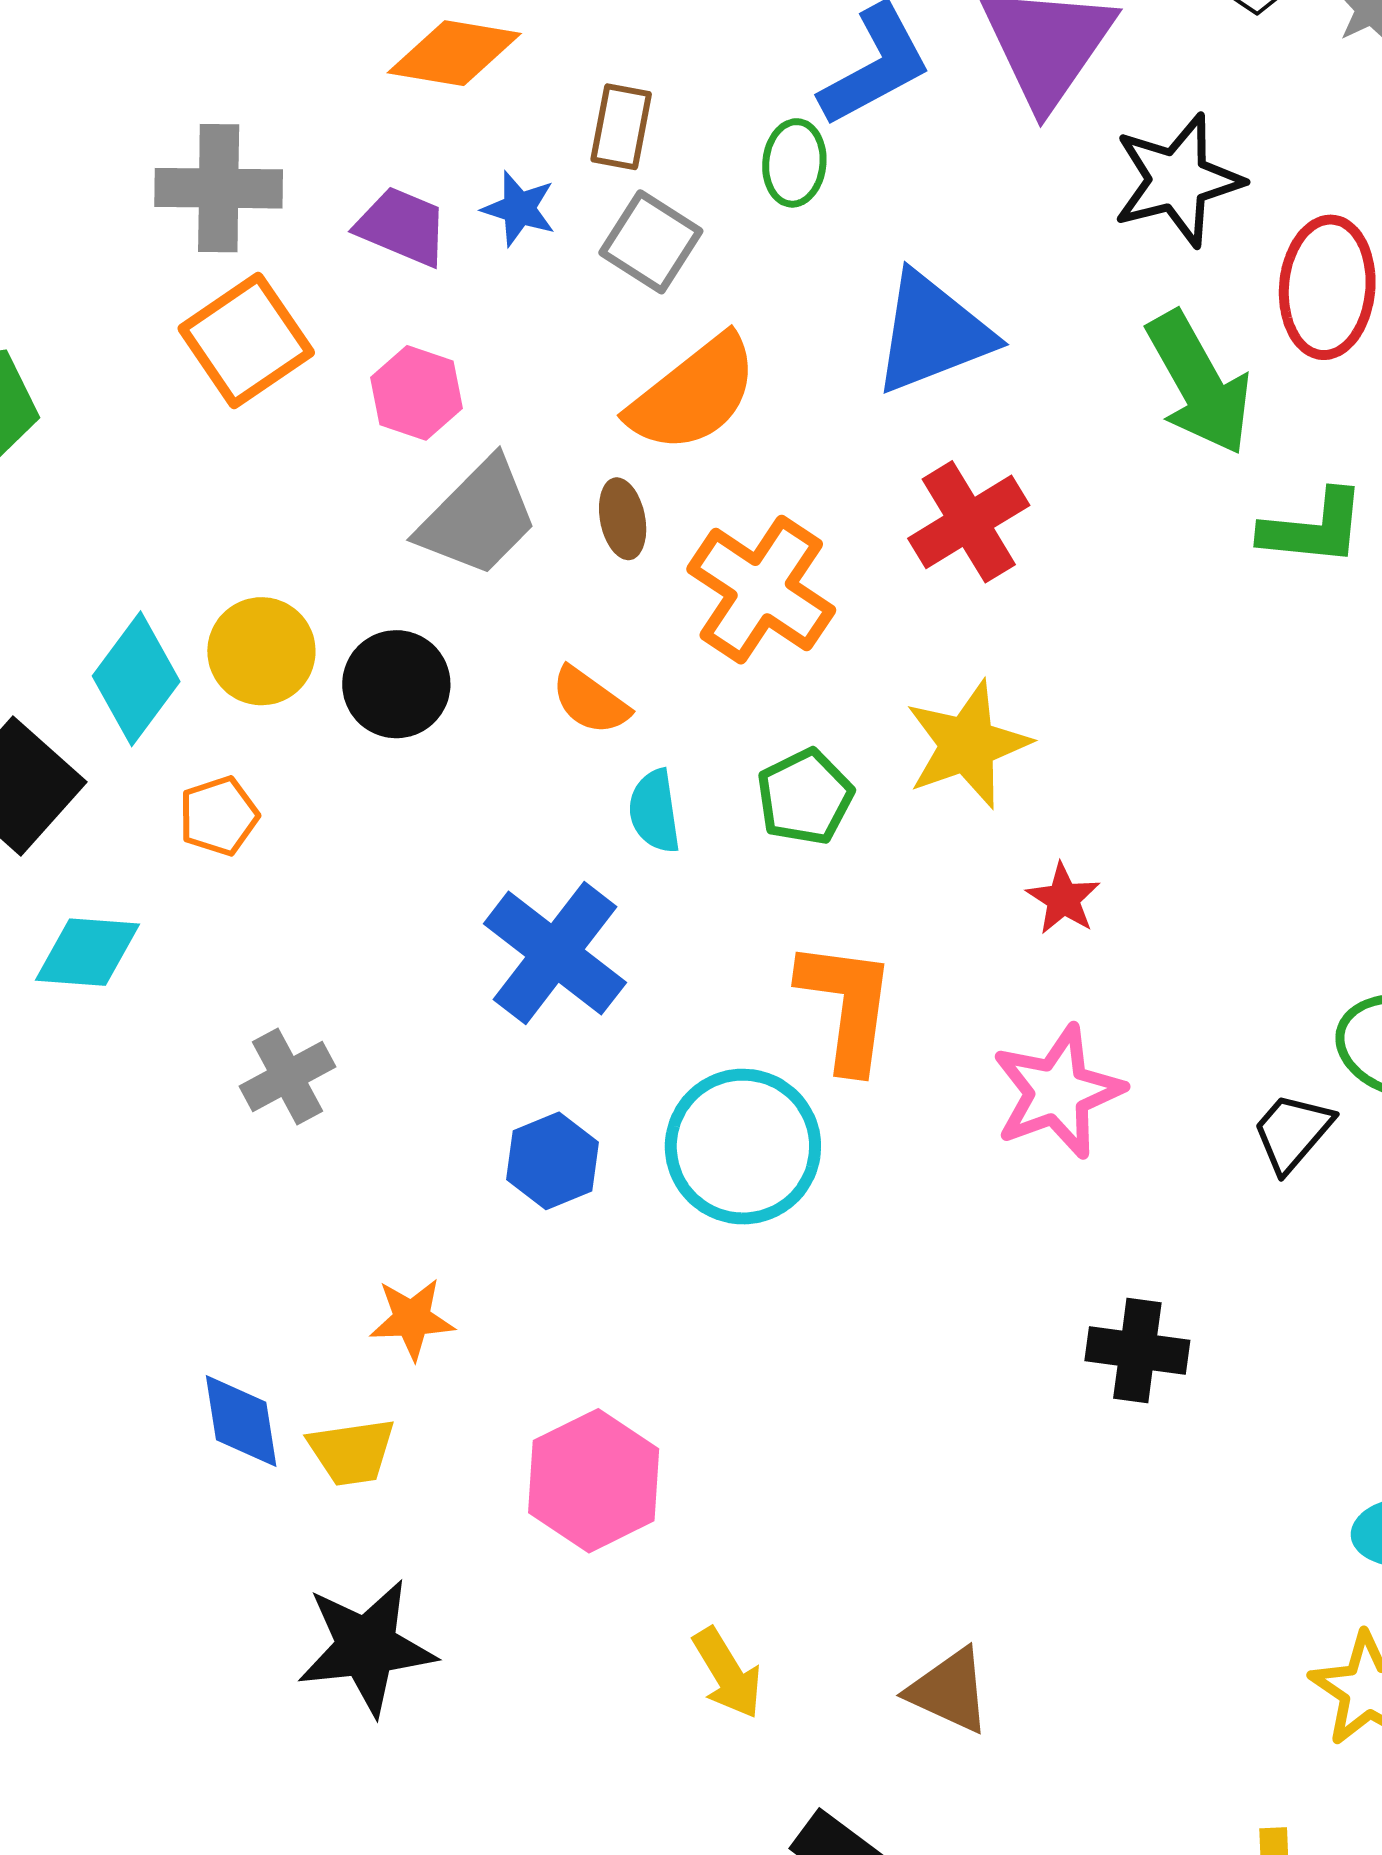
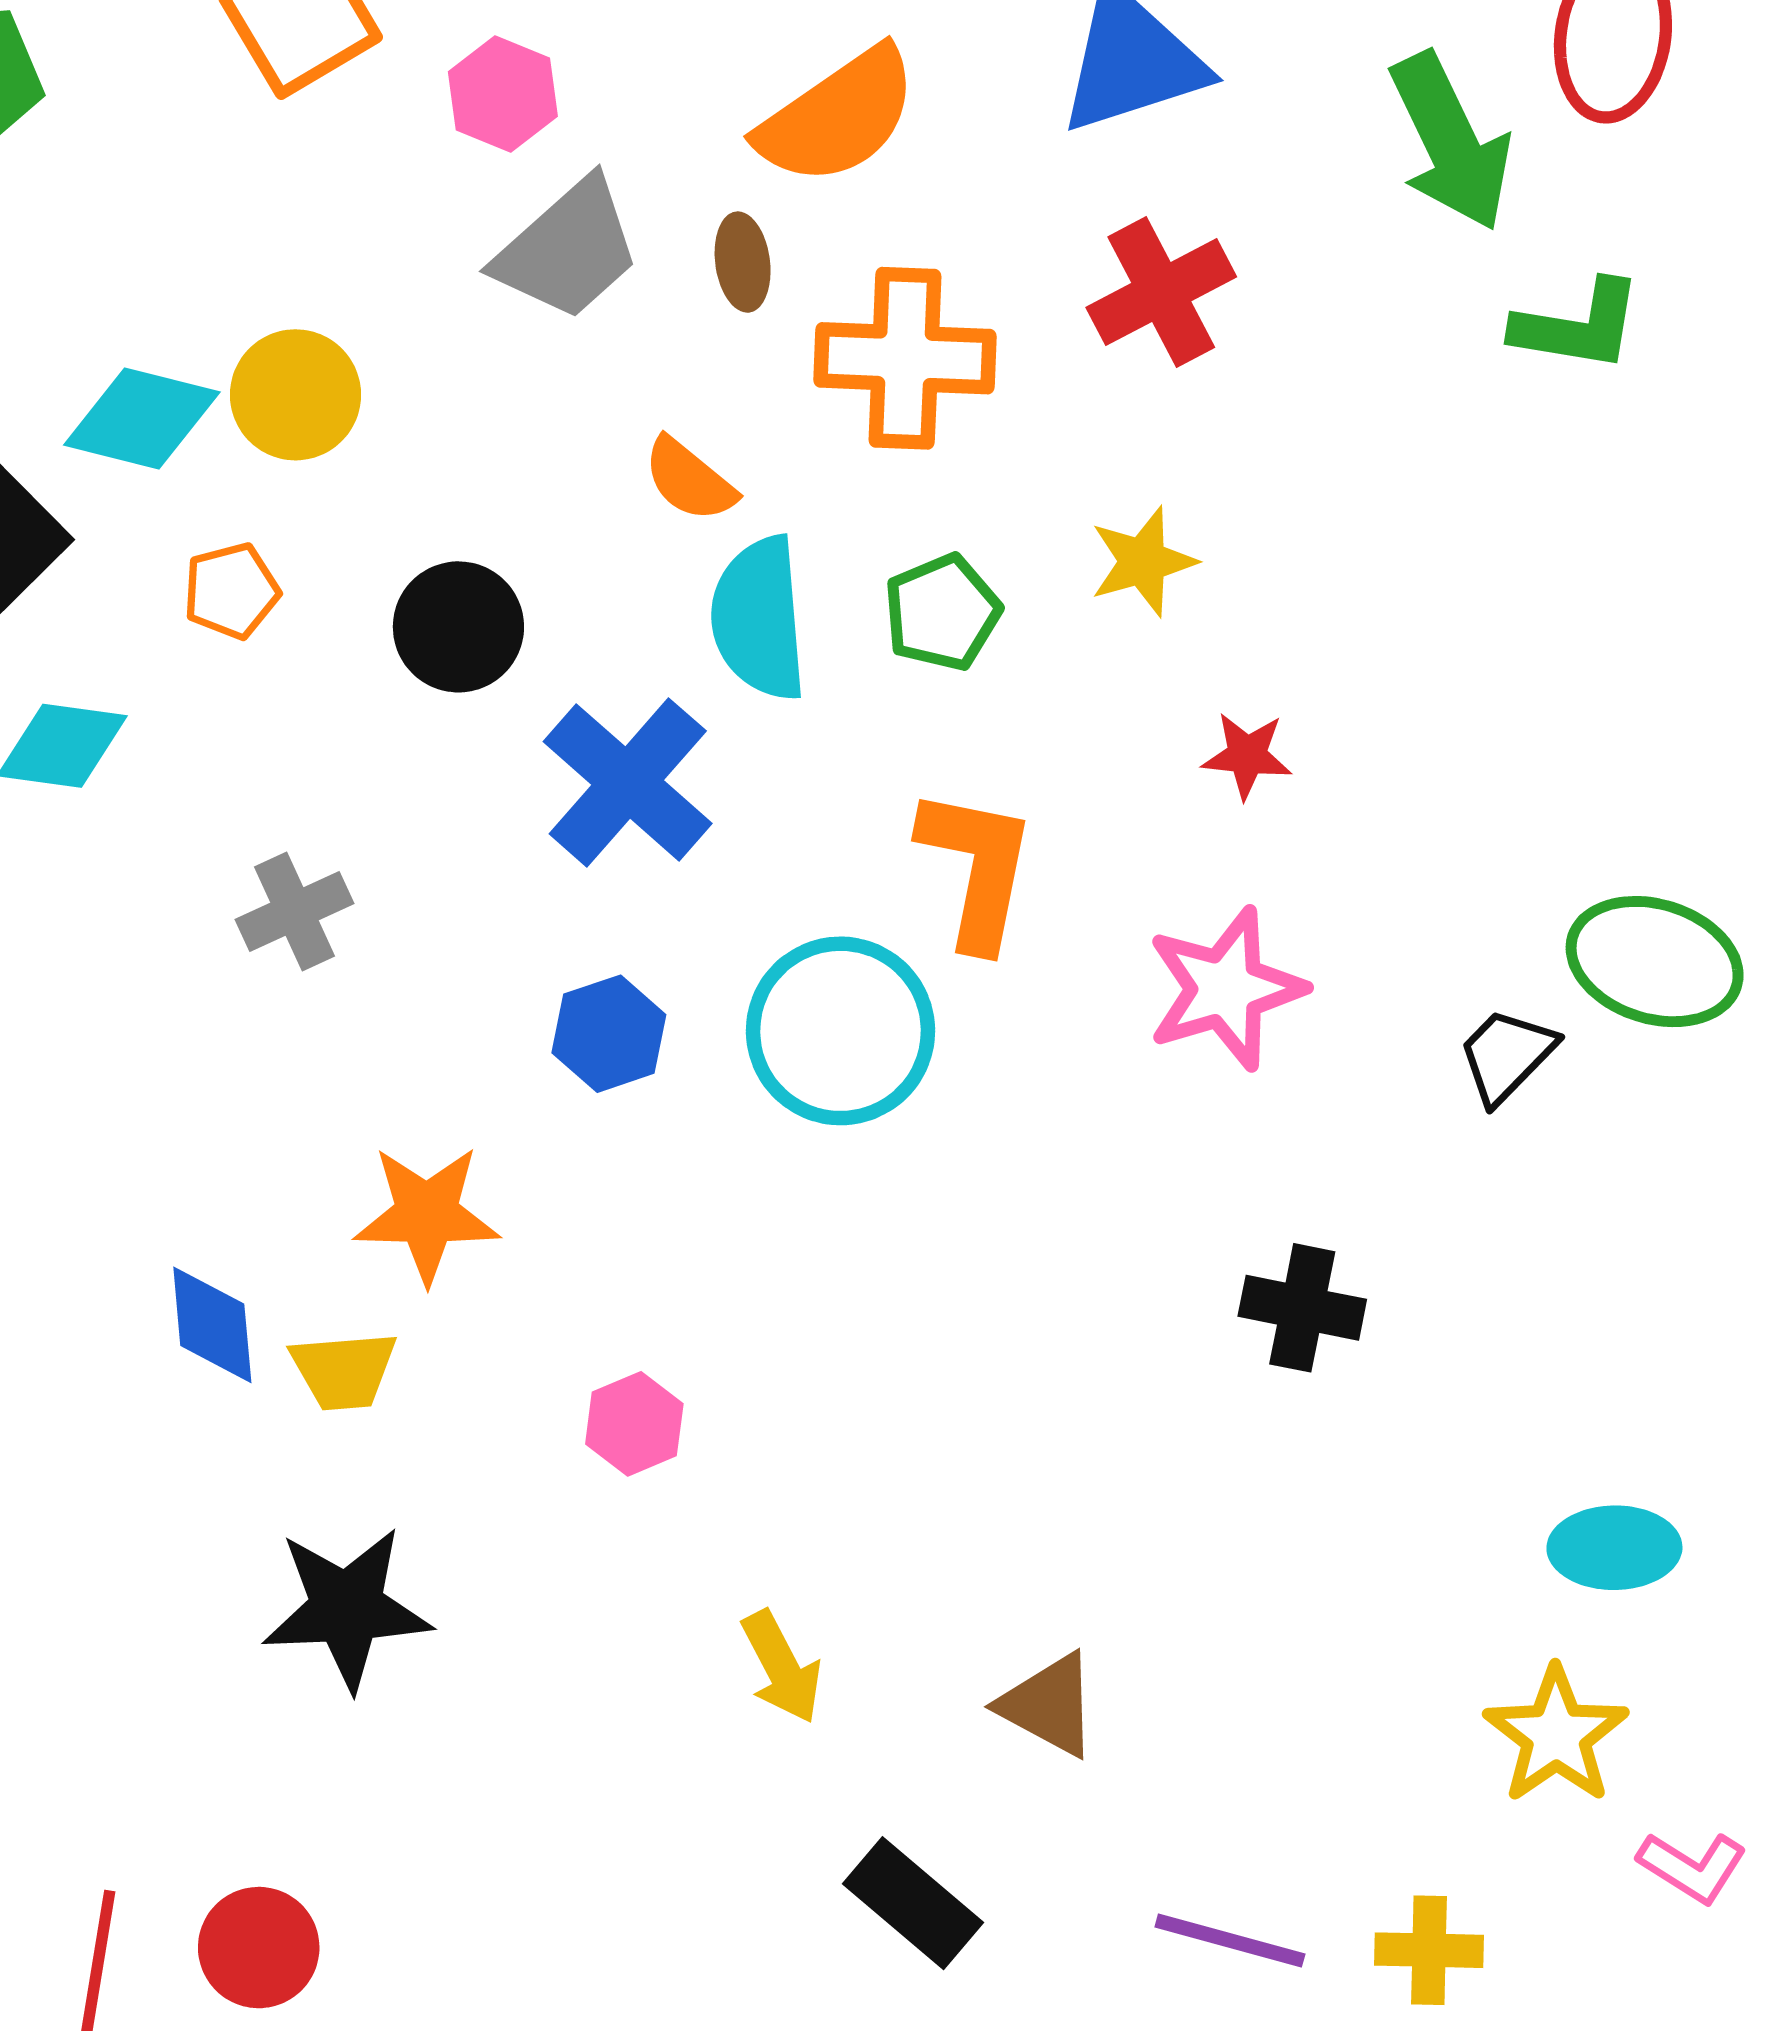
orange cross: (761, 590) -> (905, 358), turned -35
cyan diamond: (136, 679) -> (142, 419), turned 64
black circle: (396, 684) -> (458, 627), moved
yellow star: (967, 745) -> (1143, 562), size x0.7
cyan semicircle: (655, 811) -> (759, 618), size x1.6
red star: (1063, 899) -> (1247, 755), turned -30
orange star: (412, 1319) -> (427, 1214), size x1.4
pink hexagon: (594, 1481) -> (634, 1424), size x0.6

